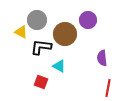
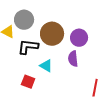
purple circle: (88, 20) -> (79, 38), moved
purple semicircle: (102, 58) -> (73, 59), moved

